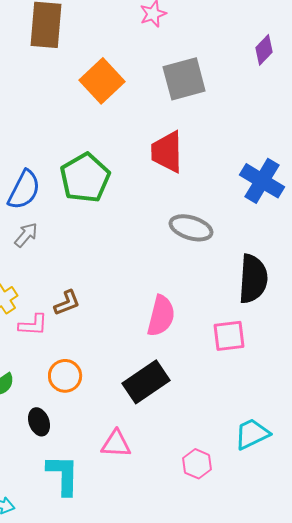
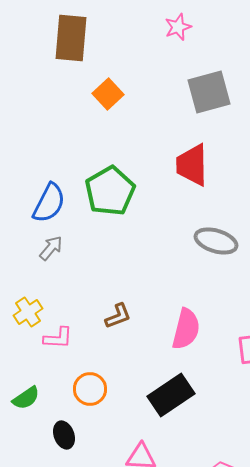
orange square: (102, 81) -> (108, 94), moved, size x0.7
brown L-shape: (67, 303) -> (118, 316), moved

